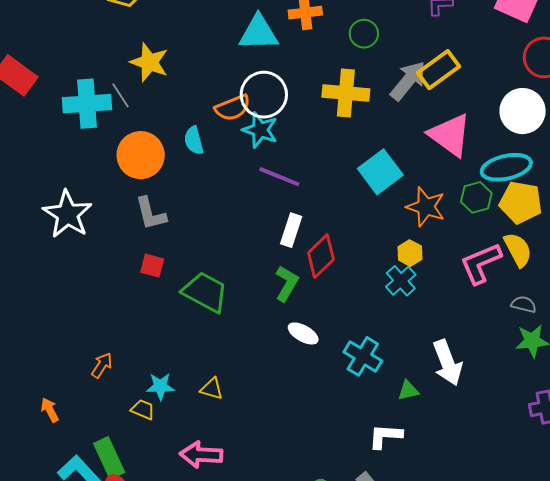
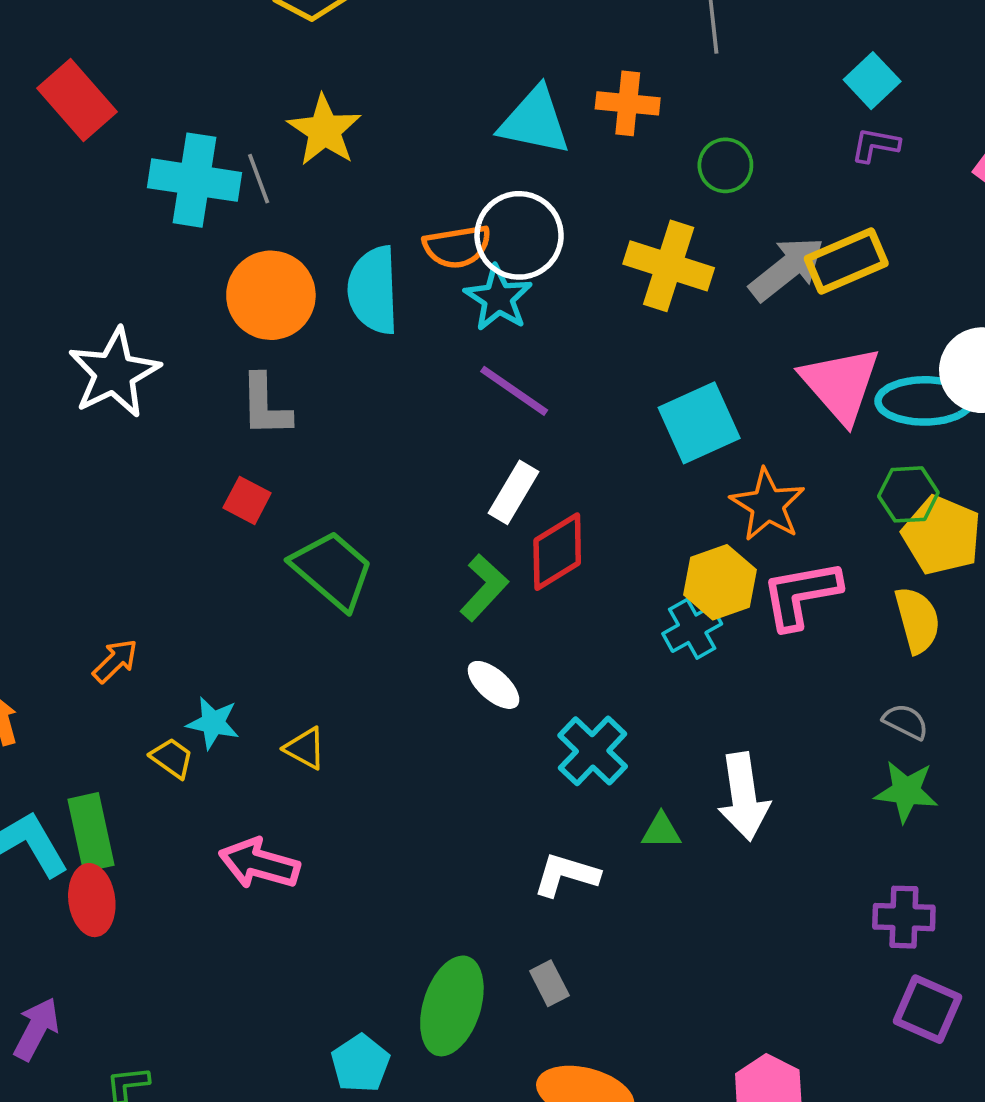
cyan semicircle: (194, 140) -> (373, 290), size x1.6
cyan ellipse: (506, 167) -> (925, 401), moved
green hexagon: (476, 197) -> (908, 494), moved
yellow hexagon: (410, 253) -> (720, 582), size x1.5
pink L-shape: (481, 263) -> (801, 595), moved
white L-shape: (385, 436) -> (566, 875), moved

